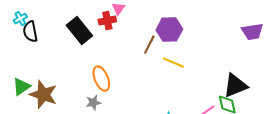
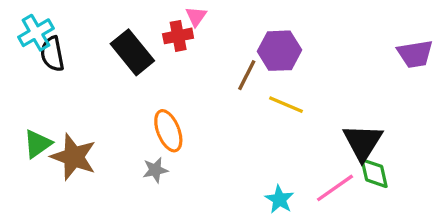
cyan cross: (20, 19) -> (36, 33), size x1.5
black triangle: (235, 86) -> (363, 142), moved, turned -36

